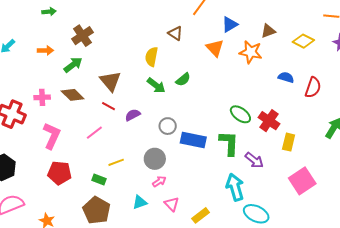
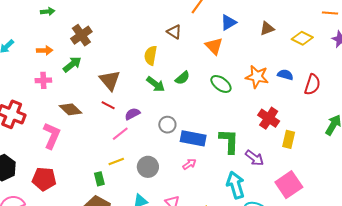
orange star: (251, 52) -> (257, 77), moved
brown diamond: (73, 95) -> (71, 109), moved
pink cross: (42, 97) -> (43, 80), moved
green ellipse: (240, 114) -> (221, 84), moved
pink line: (94, 133) -> (120, 134), moved
gray circle: (155, 159) -> (148, 167), moved
red pentagon: (60, 173) -> (44, 179), moved
green rectangle: (99, 179) -> (99, 179), turned 56
pink arrow: (159, 181) -> (189, 164), moved
pink square: (302, 181) -> (289, 185), moved

